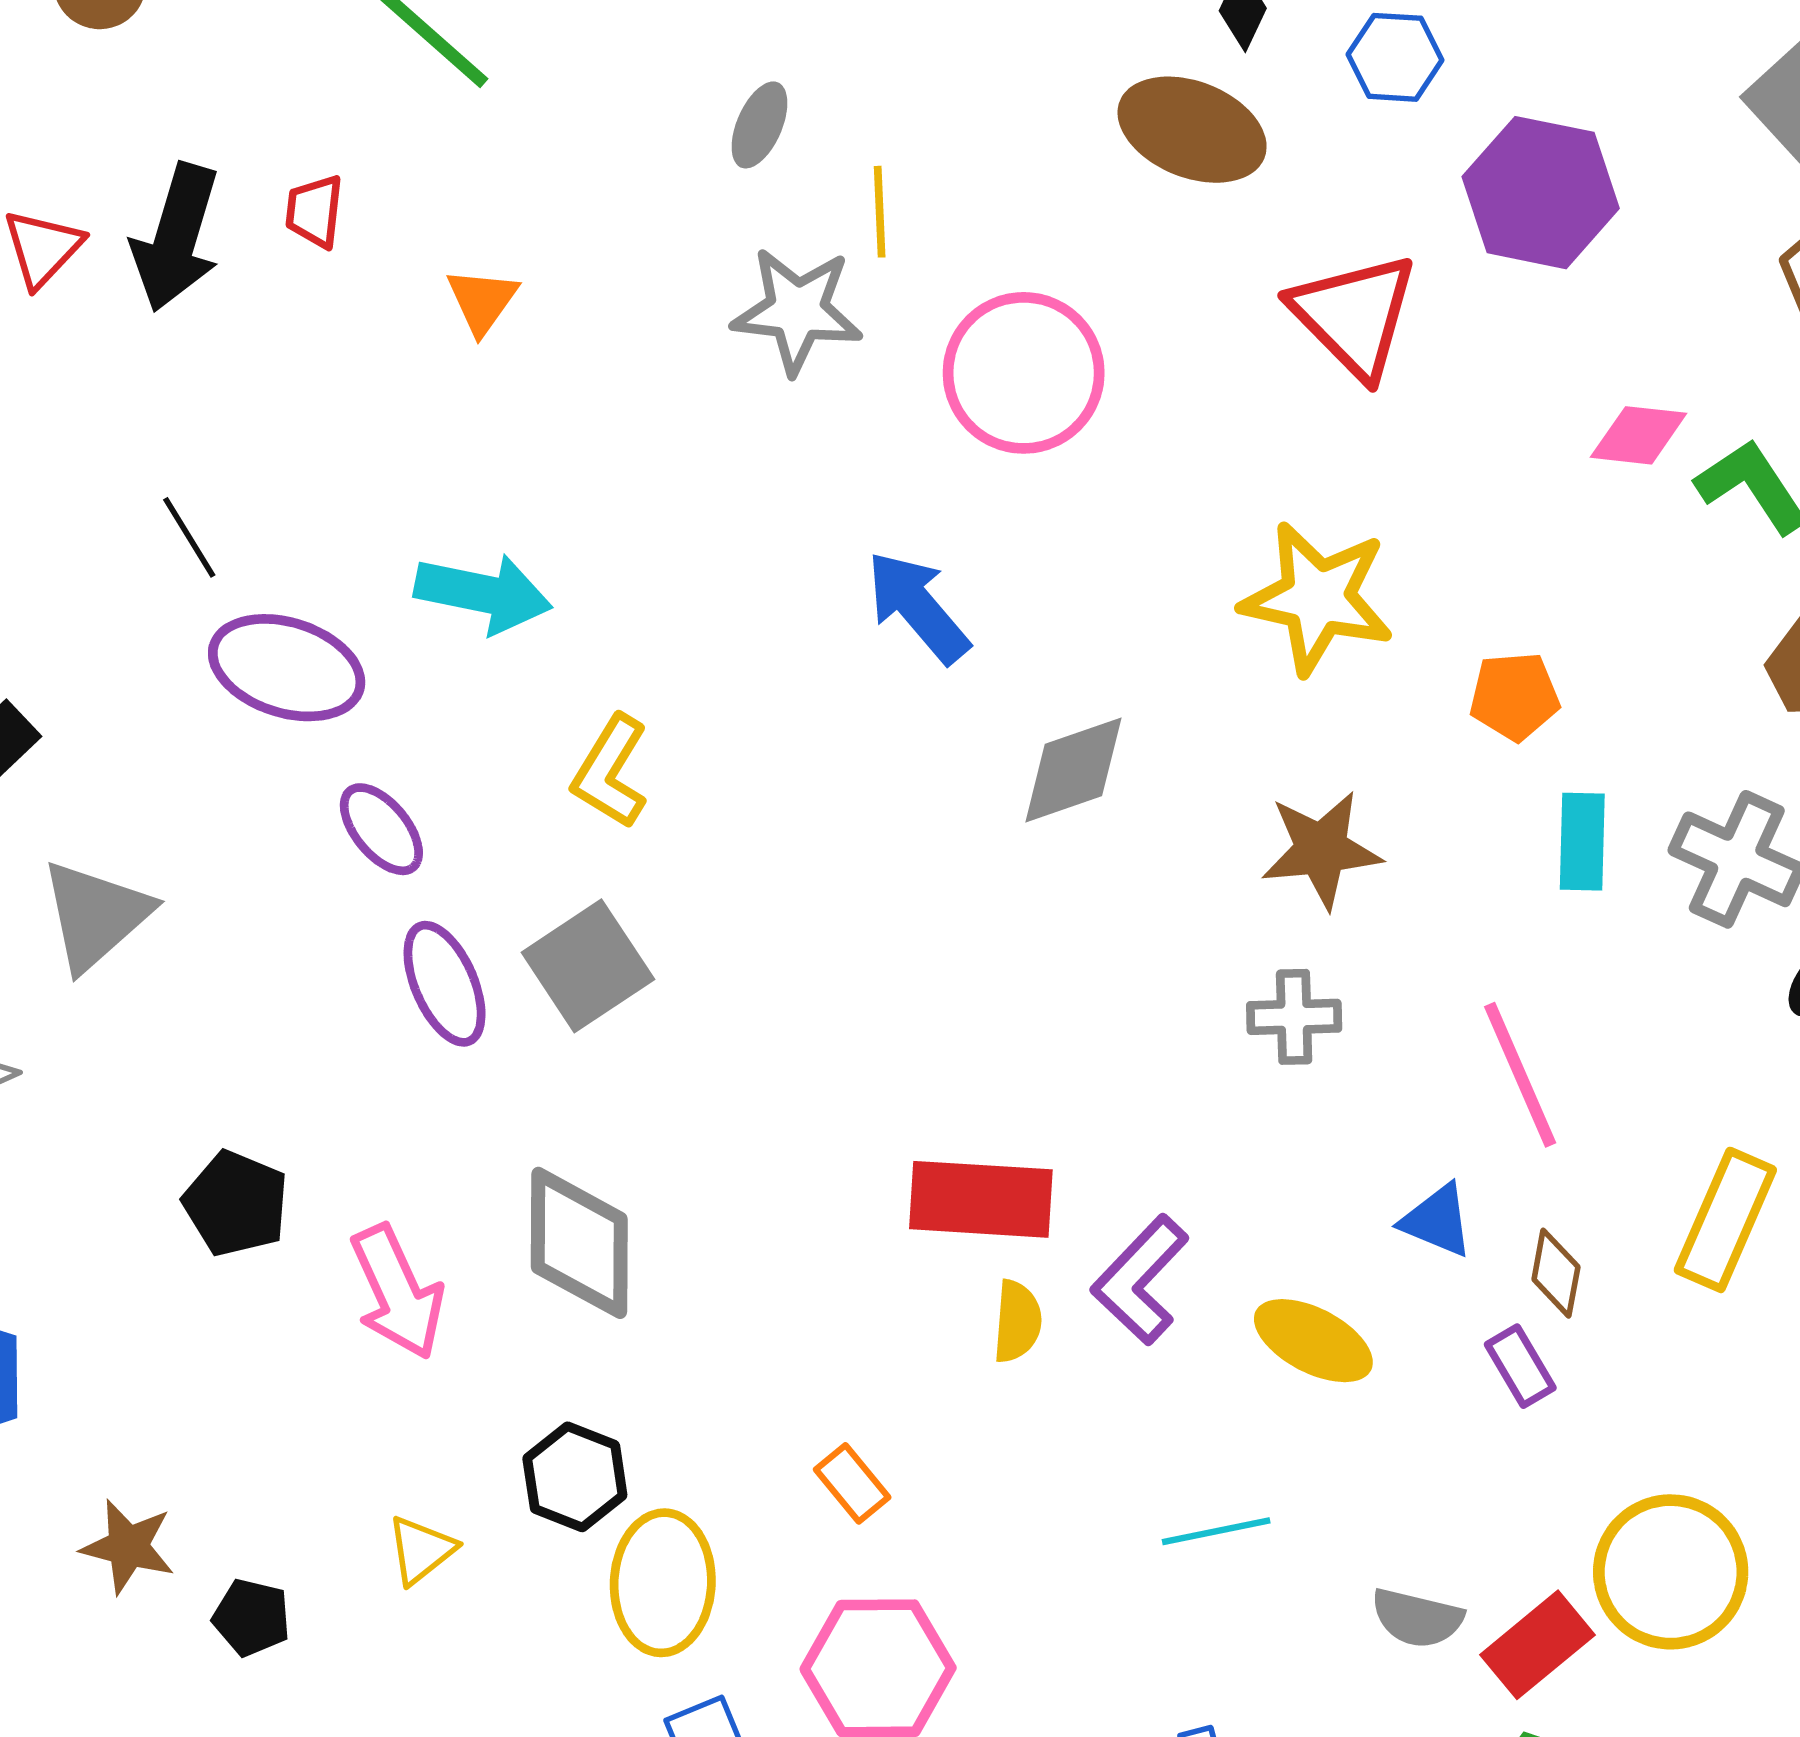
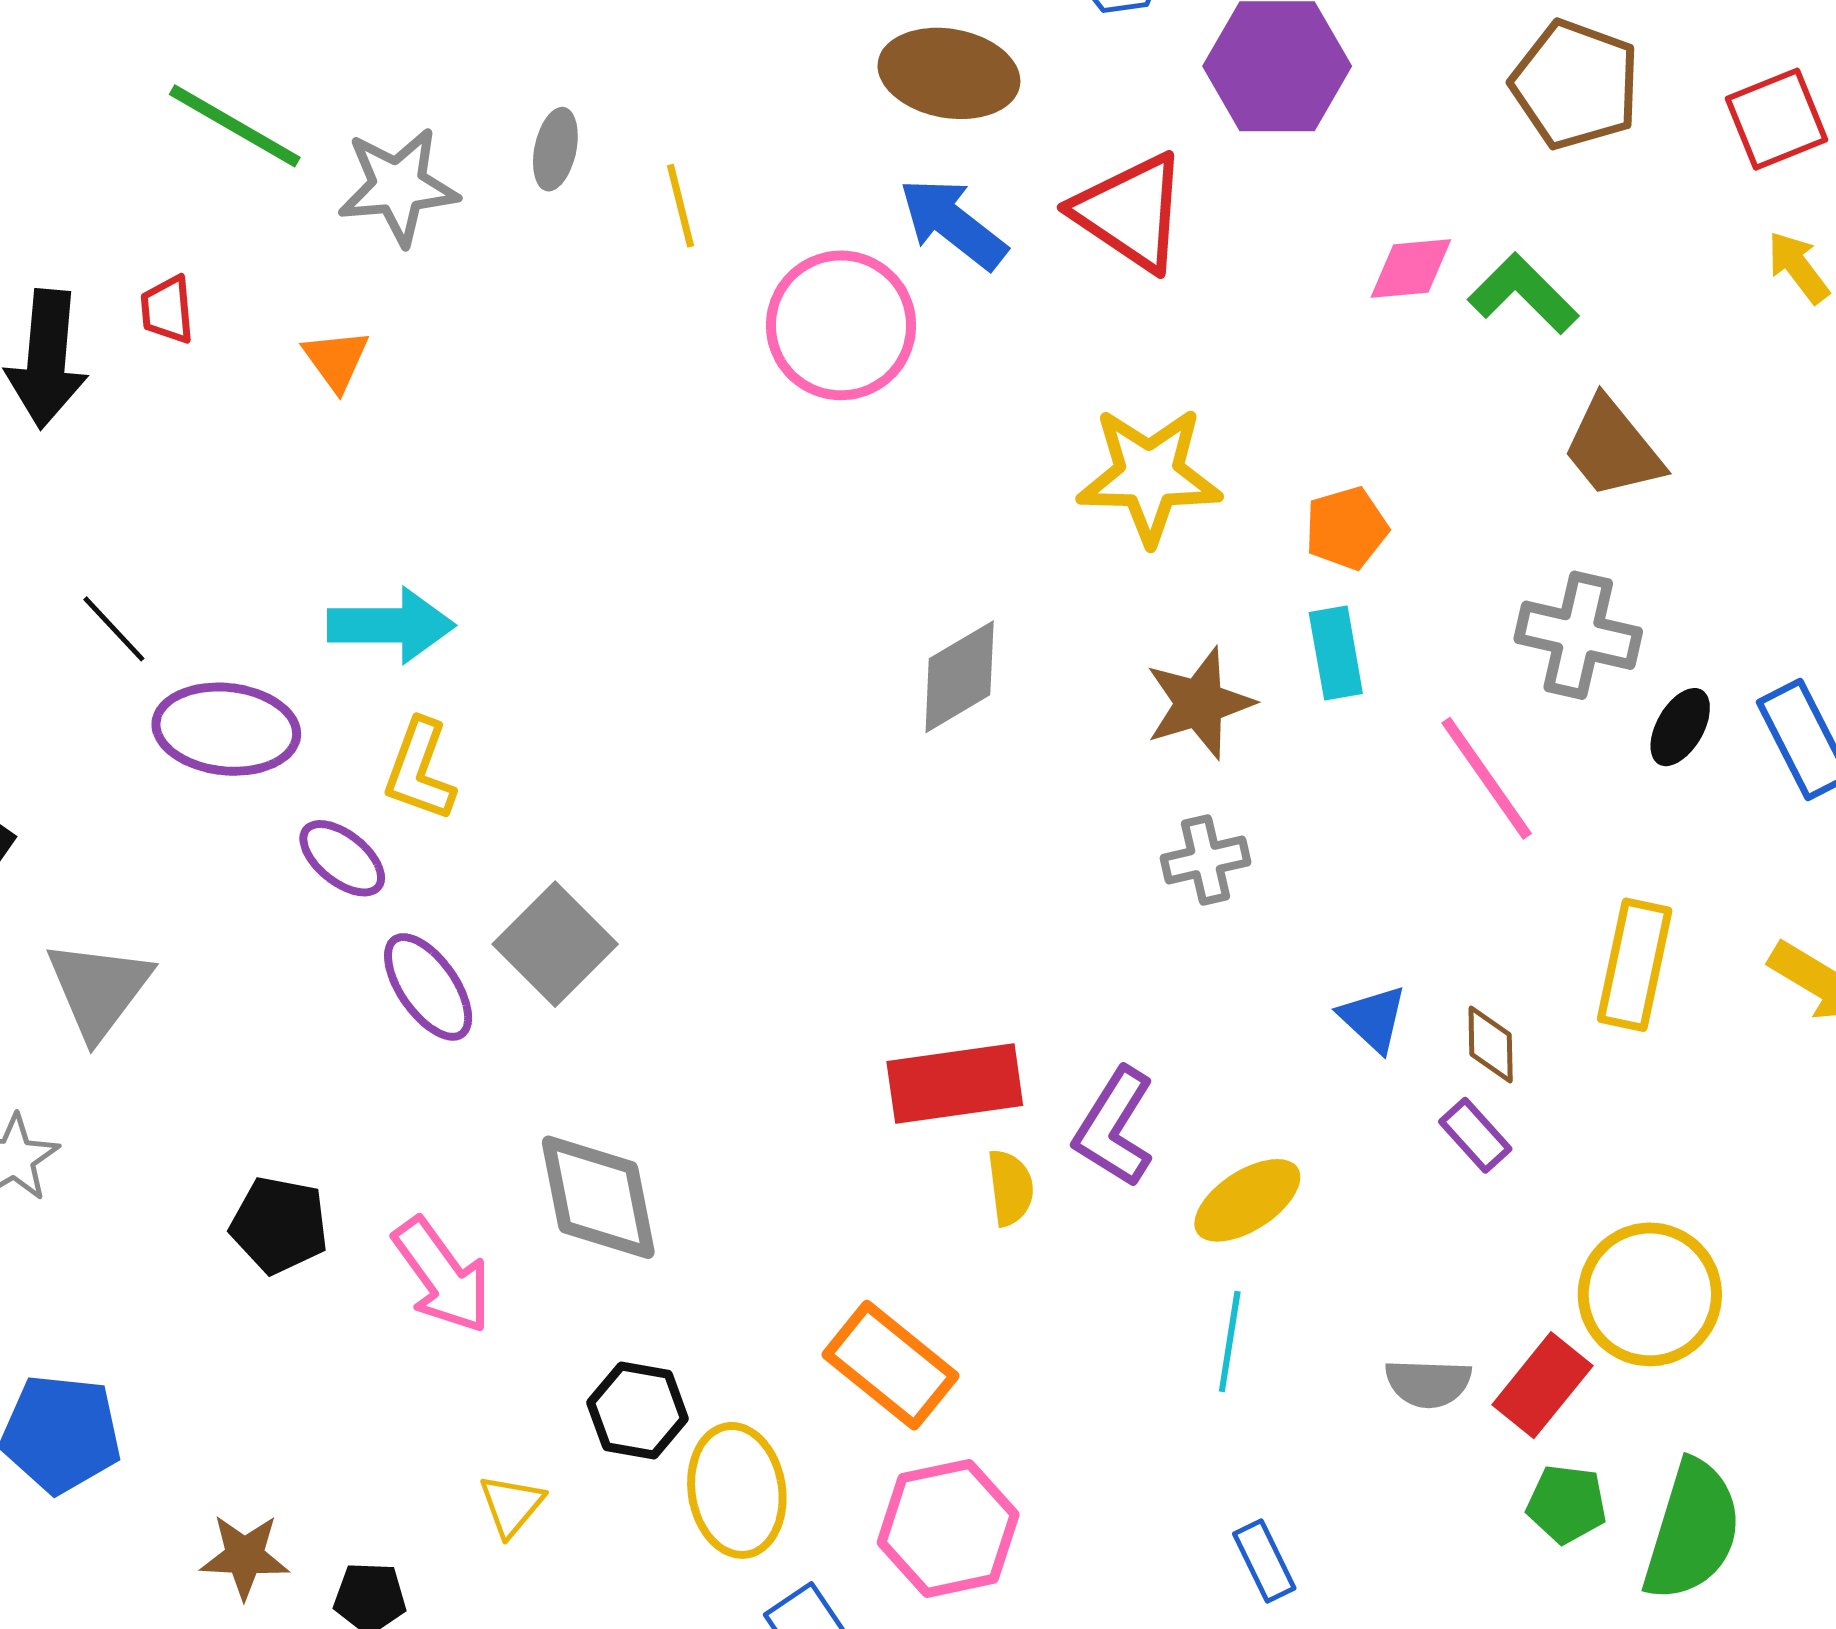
gray star: (797, 311) -> (398, 186), moved
blue arrow: (918, 607) -> (953, 223), moved
yellow L-shape: (610, 772) -> (420, 770), moved
cyan rectangle: (1582, 842) -> (1336, 653), moved
pink line: (1520, 1075) -> (1487, 778), moved
blue triangle: (1437, 1221) -> (1373, 1019), turned 32
yellow ellipse: (1313, 1341) -> (1247, 1200), moved, turned -49
orange rectangle: (852, 1483) -> (890, 1365), size x1.8
cyan line: (1216, 1531) -> (1230, 1341), turned -58

